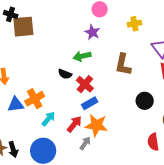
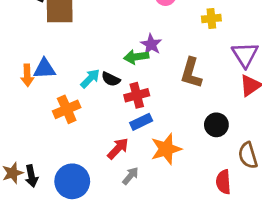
purple star: (92, 32) -> (151, 44), moved
red cross: (85, 84) -> (137, 95), turned 30
blue triangle: (16, 104) -> (44, 69), moved
cyan arrow: (48, 119) -> (90, 79), moved
orange star: (96, 125) -> (166, 149), moved, turned -30

